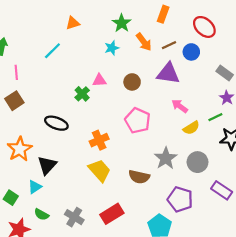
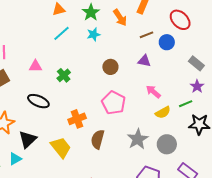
green star: (122, 23) -> (91, 12), moved
orange arrow: (144, 42) -> (120, 18), moved
cyan line: (52, 51) -> (61, 33), moved
purple triangle: (168, 73) -> (144, 61), size x0.6
pink triangle: (99, 80) -> (35, 66), moved
yellow trapezoid: (100, 170) -> (61, 147), moved
brown semicircle: (139, 177) -> (98, 139), moved, turned 90

